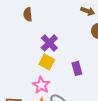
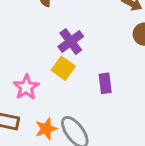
pink star: (41, 85) -> (26, 87), moved

